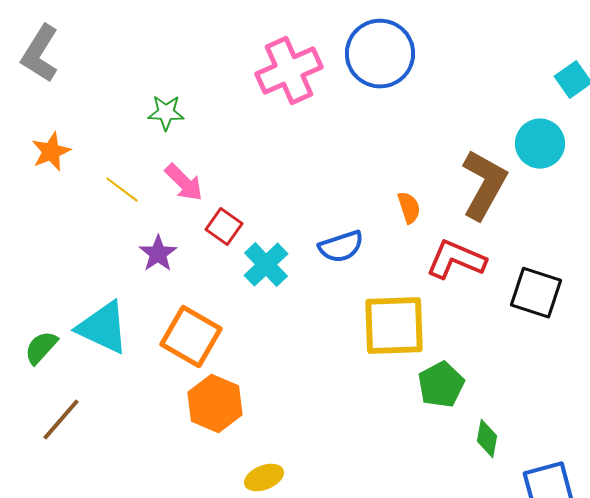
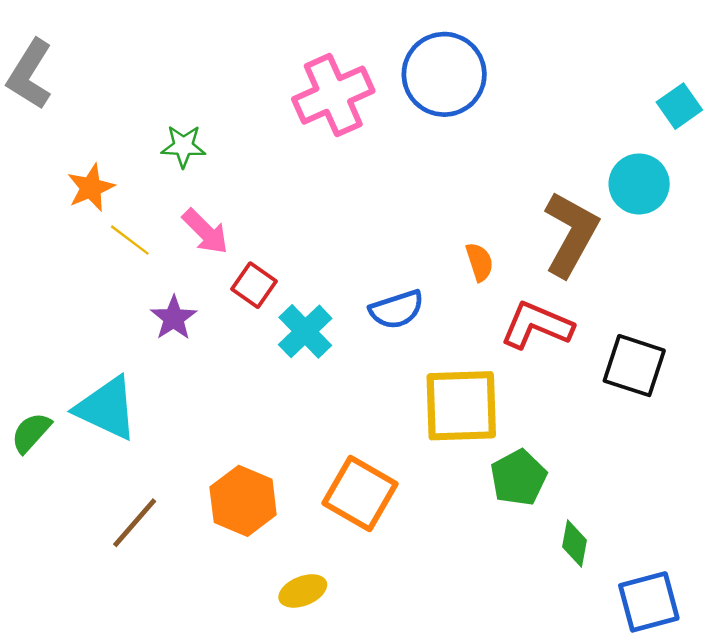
orange star: (51, 152) -> (91, 188), moved
orange square: (191, 337) -> (360, 493), moved
brown line: (61, 420) -> (135, 523), moved

